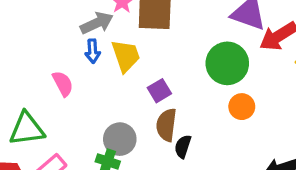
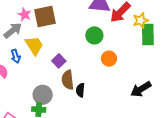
blue arrow: (93, 51) -> (16, 56), moved
green circle: (227, 63) -> (94, 35), size x0.7

